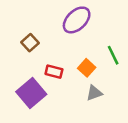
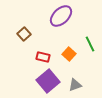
purple square: (31, 93) -> (48, 81), moved
gray triangle: (94, 93) -> (75, 85), moved

